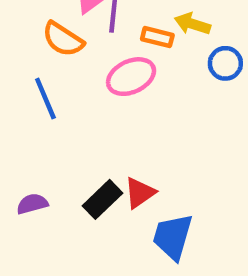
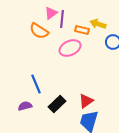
blue line: (45, 98) -> (36, 84), moved
red triangle: (140, 193) -> (86, 101), moved

